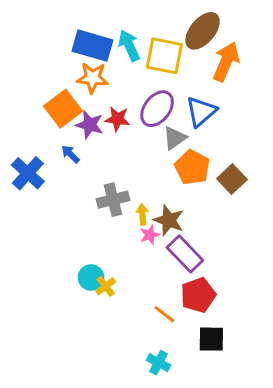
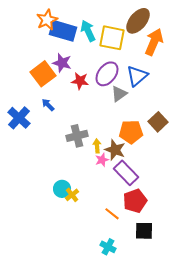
orange star: (92, 78) -> (47, 20), moved, turned -30
purple star: (90, 125) -> (62, 63), moved
orange pentagon: (192, 167) -> (131, 132), moved, turned -30

